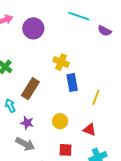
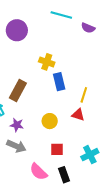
red triangle: (90, 130) -> (78, 115), moved

